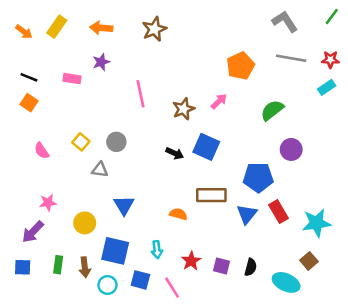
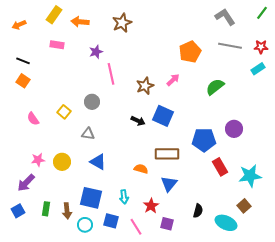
yellow rectangle: (57, 27) -> (54, 15), moved
orange arrow: (24, 32) -> (19, 25), turned 120
purple star: (101, 62) -> (96, 52), moved
pink rectangle: (72, 79) -> (57, 45), moved
gray circle: (116, 142) -> (92, 102), moved
purple circle: (291, 149) -> (234, 129), moved
gray triangle: (100, 170) -> (88, 134), moved
blue triangle: (124, 205) -> (98, 162), turned -30
blue triangle: (247, 214) -> (169, 184), moved
yellow circle: (85, 223) -> (62, 162), moved
purple square: (221, 266) -> (167, 224), moved
blue square: (23, 267) -> (18, 211), turned -32

